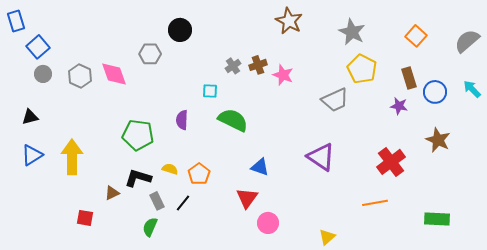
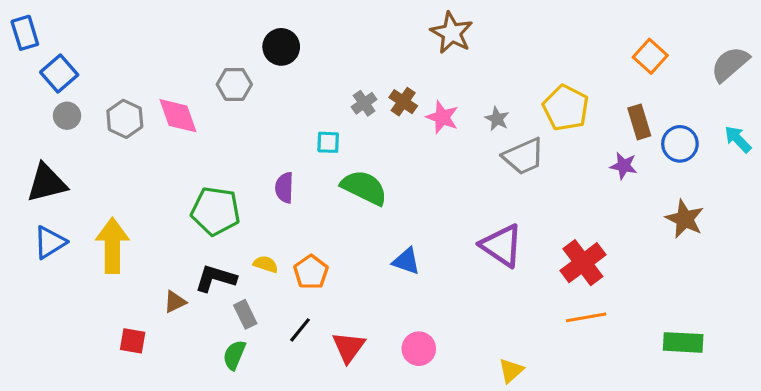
gray star: (352, 32) -> (497, 119), moved, size x0.6
brown cross: (258, 65) -> (403, 102), turned -36
black triangle: (30, 117) -> (47, 183), size x1.6
red cross: (391, 162) -> (583, 263), moved
red triangle: (247, 198) -> (348, 347), moved
black line: (183, 203) -> (300, 330), moved

